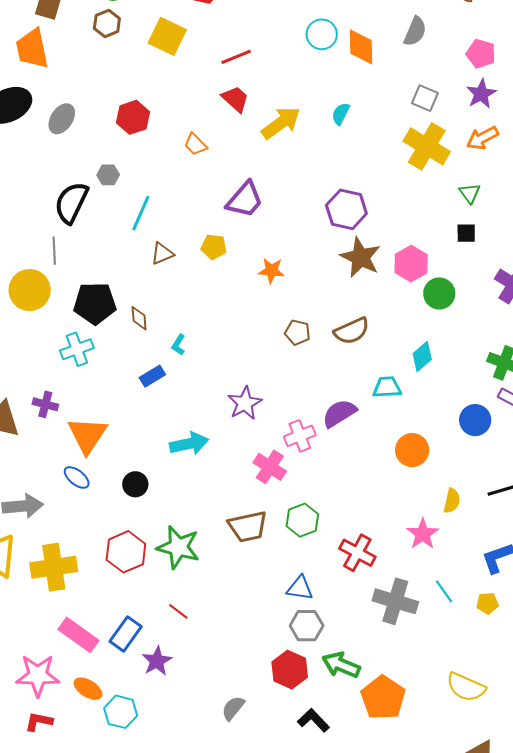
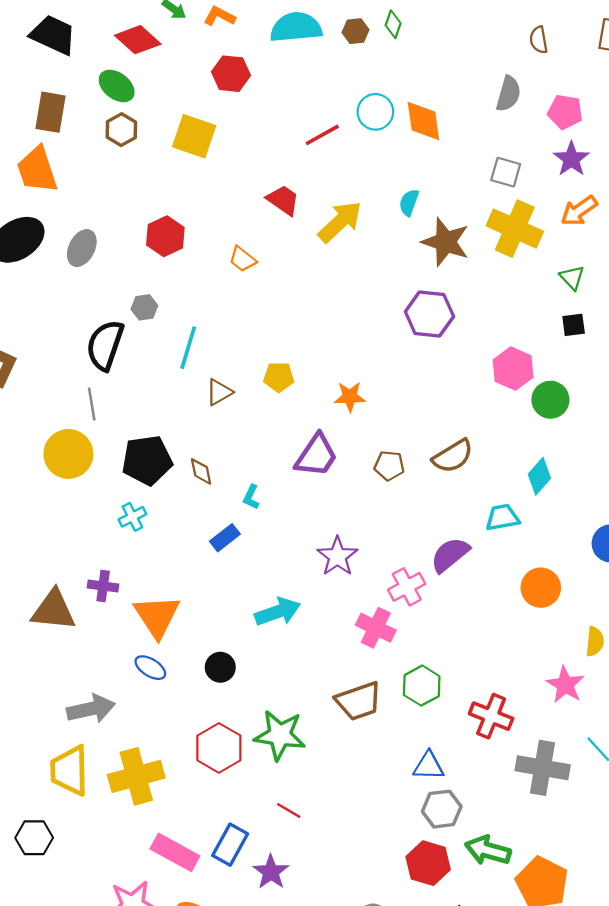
gray semicircle: (415, 31) -> (508, 94), moved
red line: (236, 57) -> (322, 135), moved
purple trapezoid: (245, 200) -> (316, 456), moved
brown star: (360, 257) -> (446, 242), moved
cyan cross: (77, 349) -> (132, 517), size x0.7

